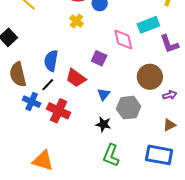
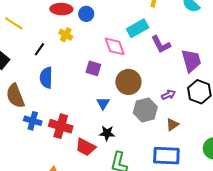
brown circle: (150, 77) -> (128, 82), moved
red trapezoid: (76, 78) -> (86, 147), moved
black line: (48, 85) -> (39, 49), moved
gray hexagon: (129, 108) -> (145, 110), moved

